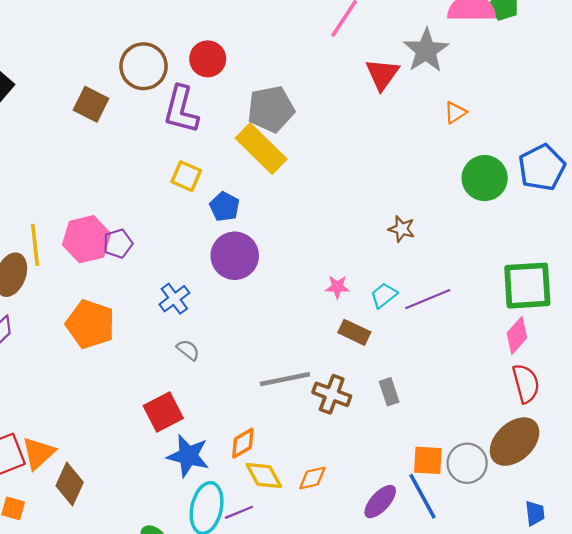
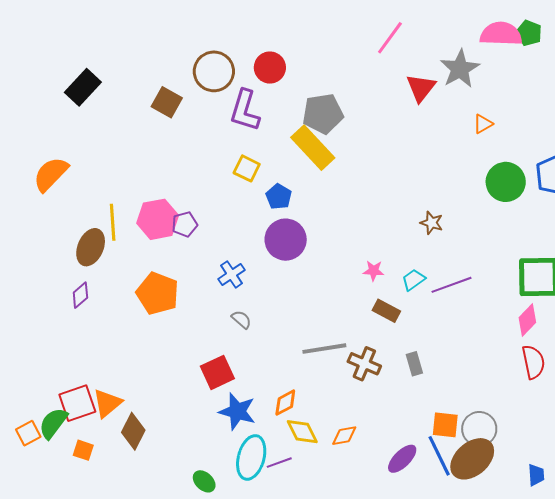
brown ellipse: (515, 442) -> (472, 459), moved

